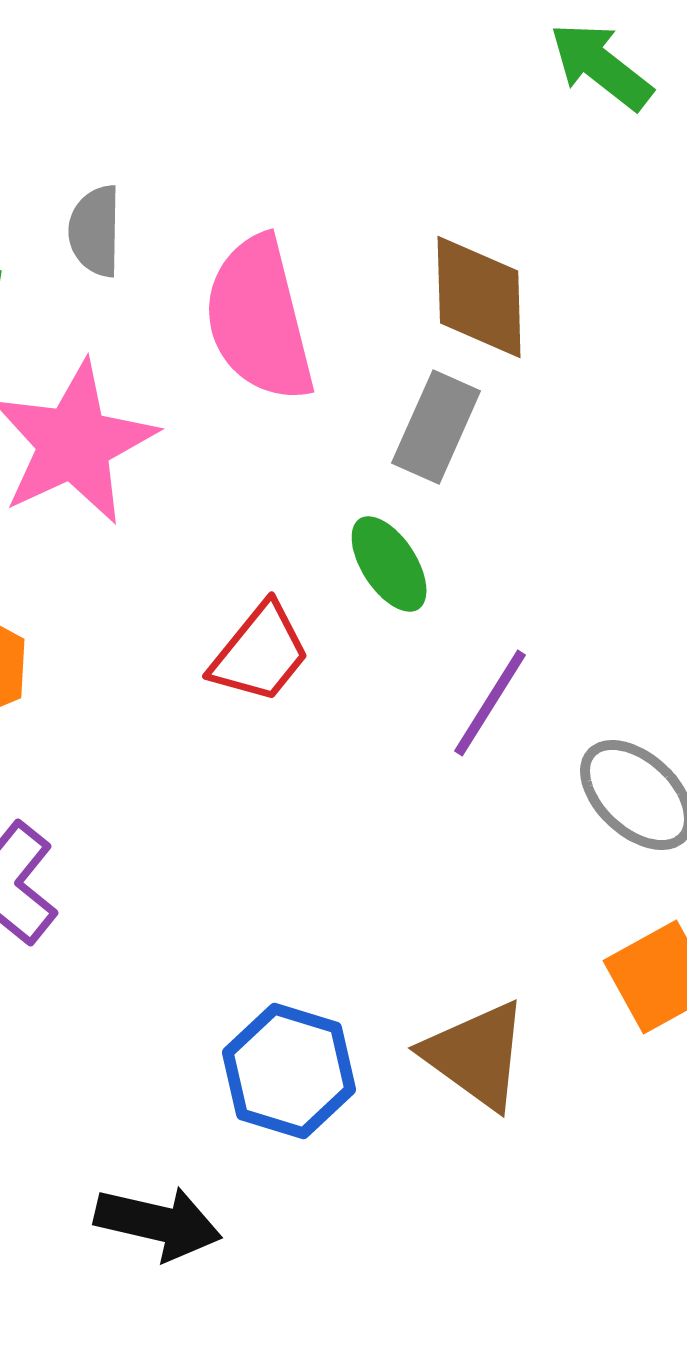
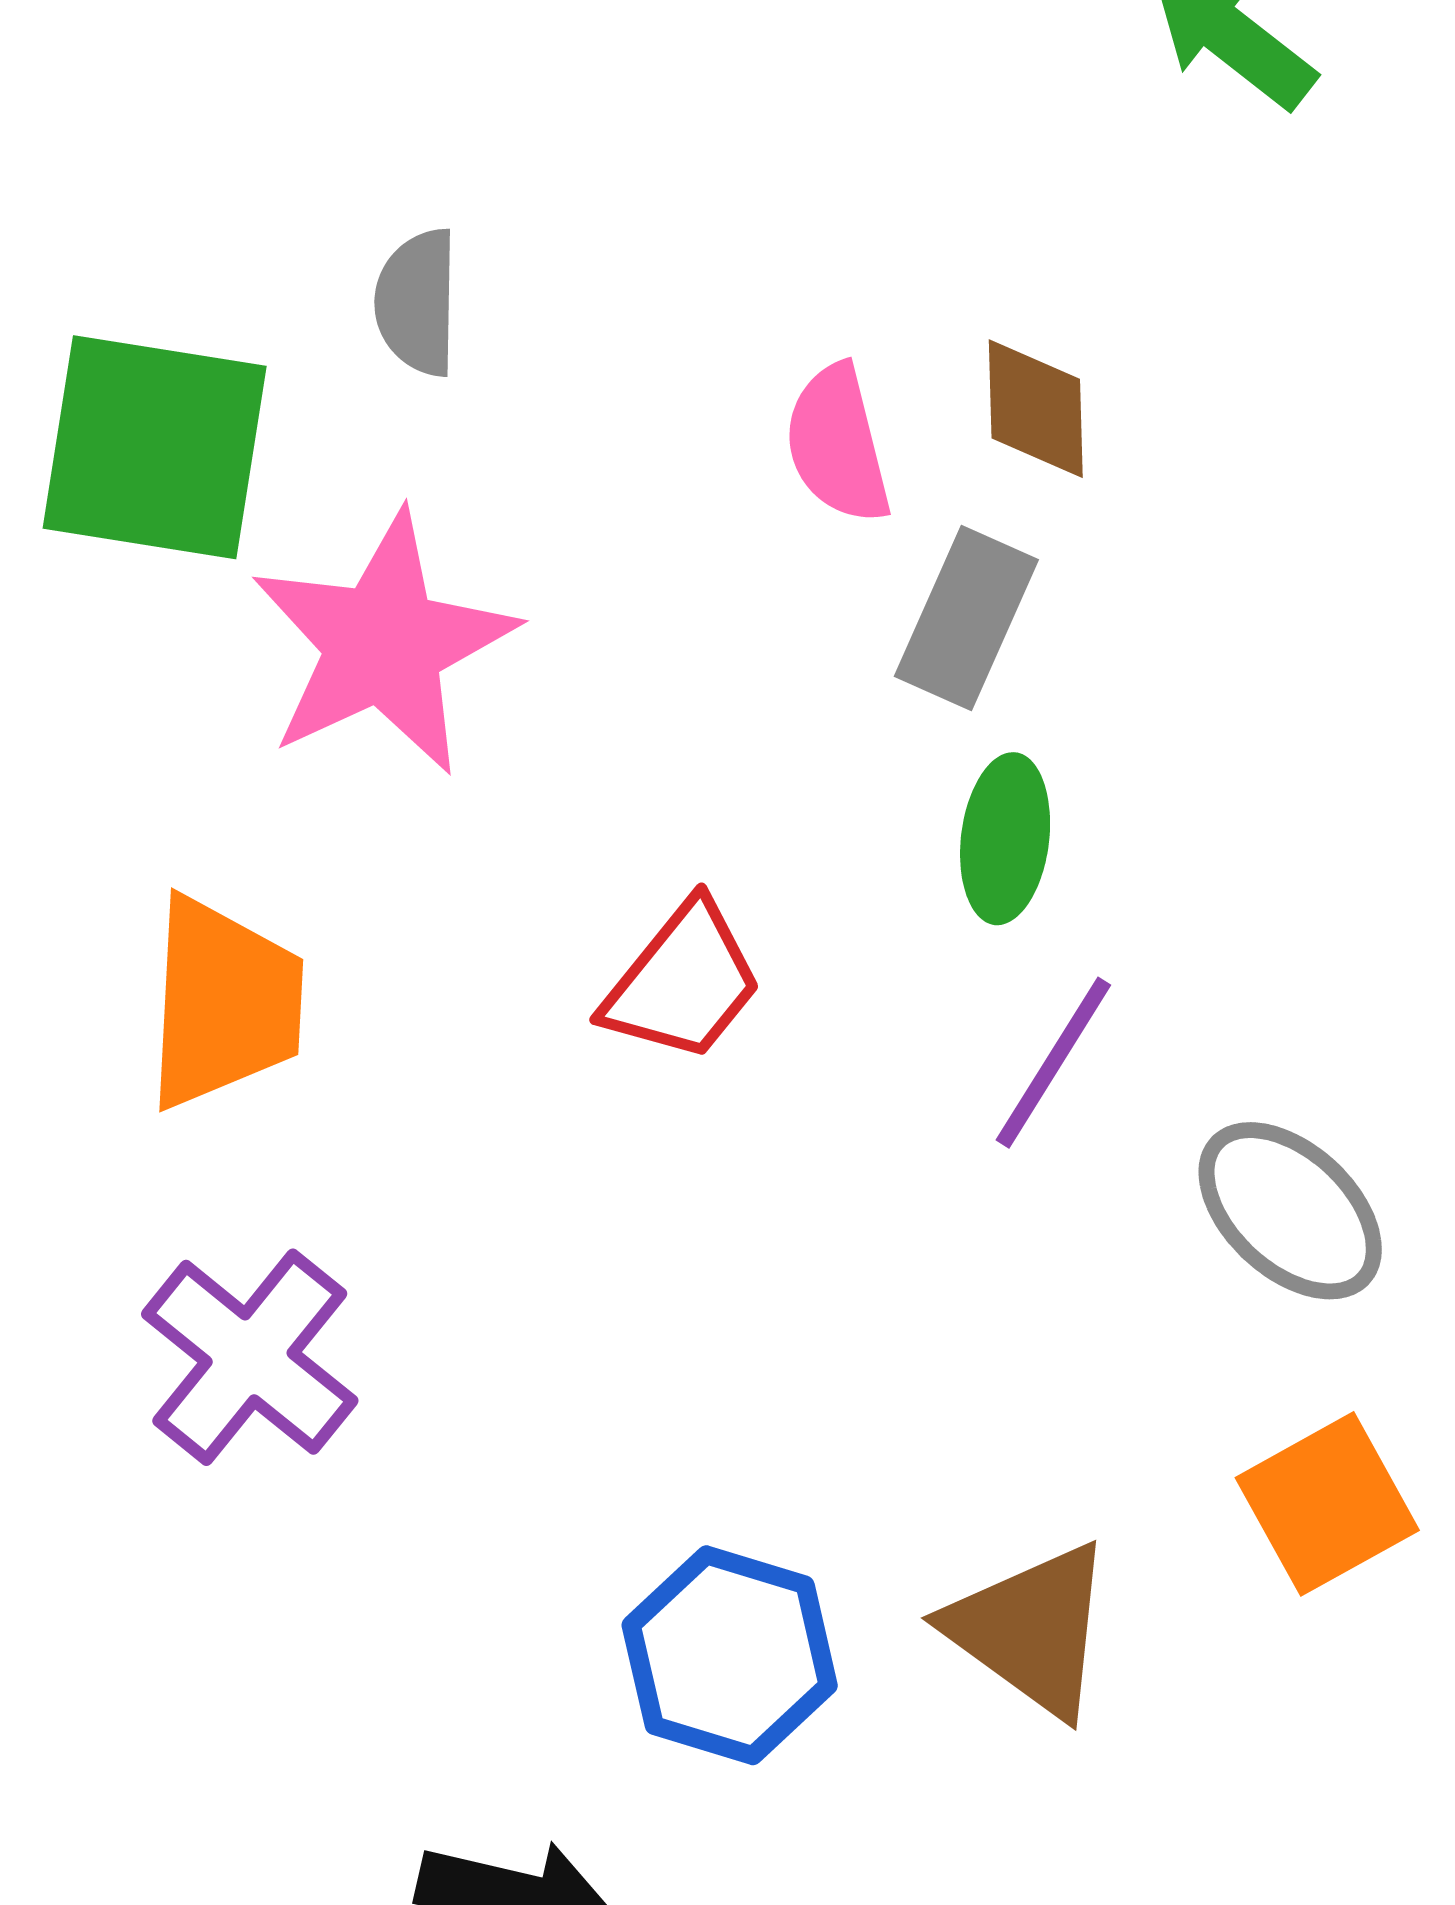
brown diamond: (479, 297) -> (1036, 409), size x0.7
pink semicircle: (259, 319) -> (838, 444), moved, size x0.6
green ellipse: (389, 564) -> (1005, 839), moved, turned 40

